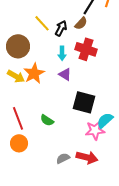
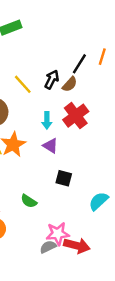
black arrow: (61, 28) -> (52, 79), moved
red cross: (86, 49) -> (76, 116), turned 35
black square: (84, 102) -> (64, 178), moved, size x0.6
pink star: (95, 130) -> (58, 234), moved

